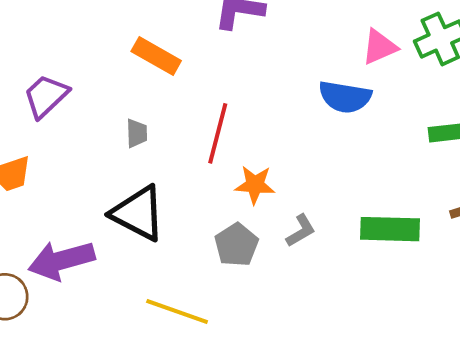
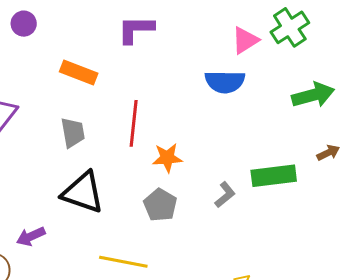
gray trapezoid: (137, 133) -> (73, 133), size x1.4
gray L-shape: (301, 231) -> (225, 195), moved
purple arrow: (61, 260) -> (31, 236), size x0.6

